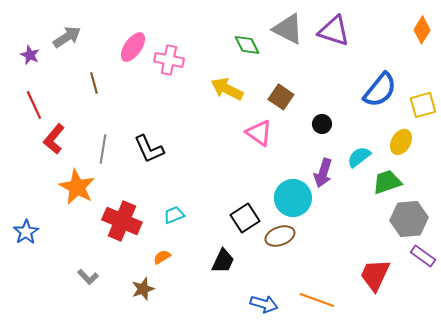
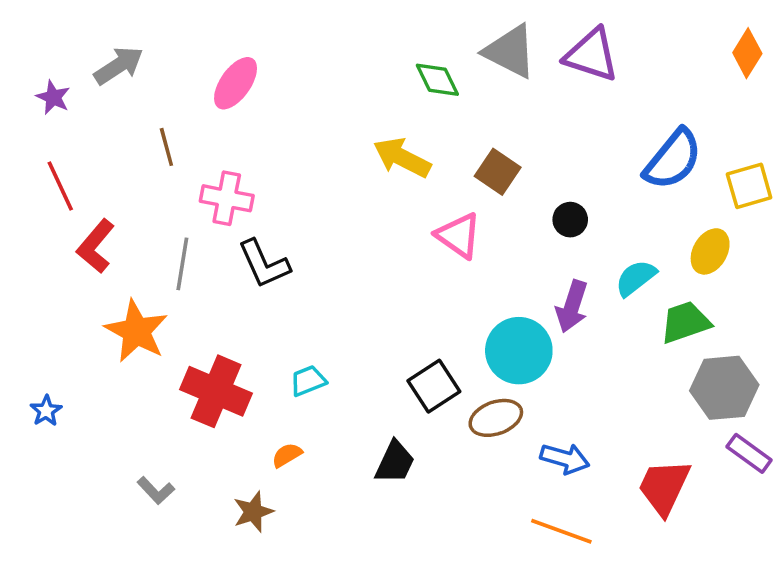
pink cross: (169, 60) -> (227, 198), moved
blue star: (26, 232) -> (46, 411), size x0.7
blue arrow: (264, 304) -> (565, 459), moved

